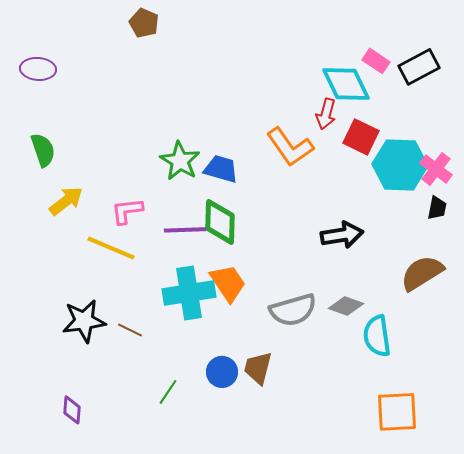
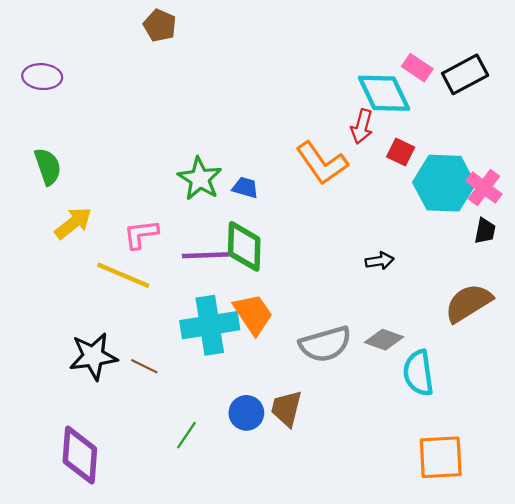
red square: (361, 137) -> (401, 152), size x0.7
blue trapezoid: (221, 169) -> (245, 188), size x0.7
black arrow: (342, 235) -> (380, 261), size x0.6
purple diamond: (72, 410) -> (80, 455), size x1.8

